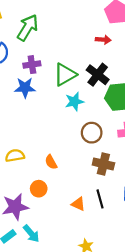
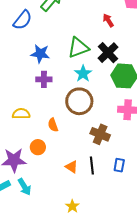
red arrow: (103, 40) -> (108, 20), moved, turned -136
purple cross: (32, 65) -> (44, 79), moved
cyan star: (74, 102) -> (83, 74), turned -30
brown circle: (92, 133) -> (79, 101), moved, size x1.4

